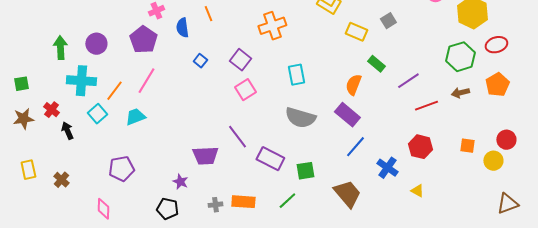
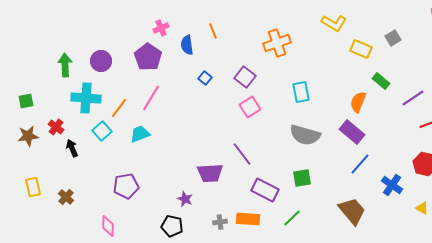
purple rectangle: (270, 159) -> (265, 190), moved
green square: (305, 171) -> (302, 178), moved

